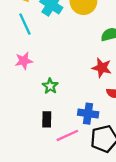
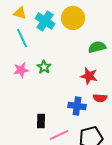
green star: (50, 86) -> (44, 67), moved
blue cross: (88, 114) -> (77, 106), moved

